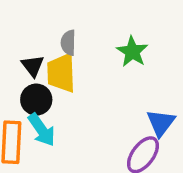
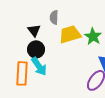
green star: (132, 52) -> (93, 36), moved
yellow trapezoid: (61, 73) -> (70, 34), moved, turned 75

